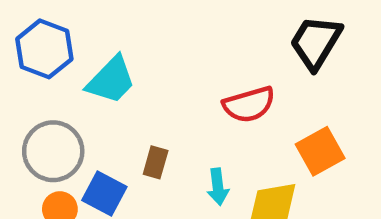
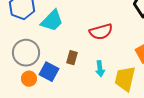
red semicircle: (249, 105) -> (101, 32), moved

